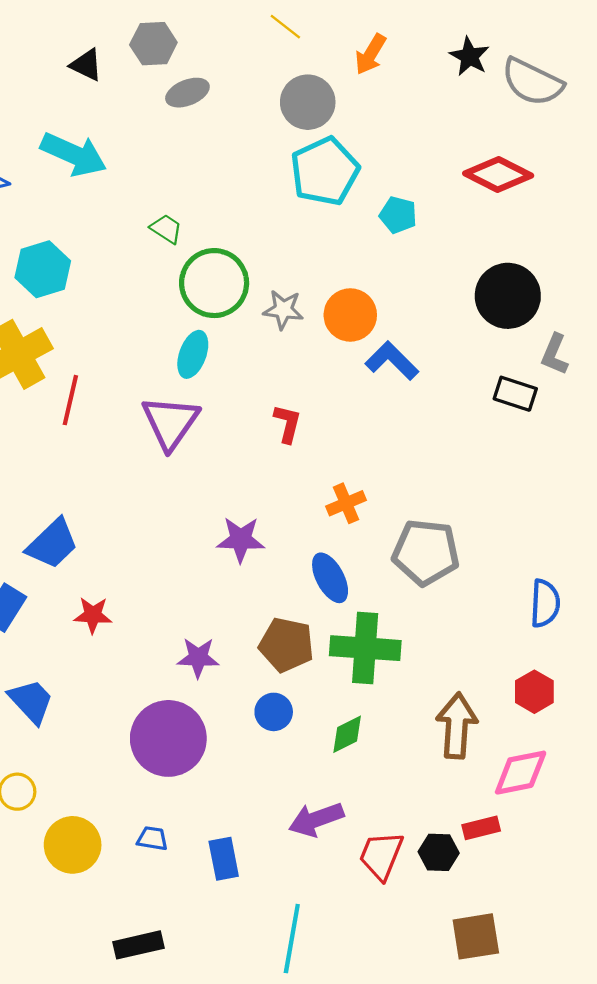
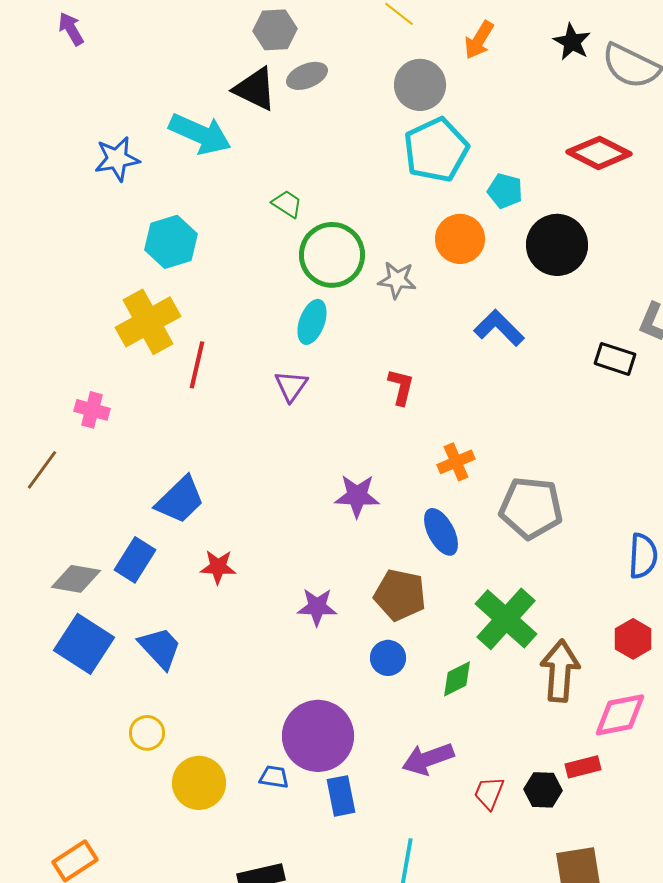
black triangle: (86, 65) -> (255, 89), moved, size x1.4
black circle: (508, 296) -> (557, 245), moved
orange circle: (350, 315) -> (460, 239), moved
purple triangle: (170, 422) -> (291, 386), size x0.6
green cross: (365, 648) -> (506, 619), moved, turned 38
purple circle: (168, 738) -> (318, 736), moved
red trapezoid: (381, 856) -> (489, 793), size x0.7

